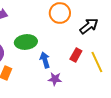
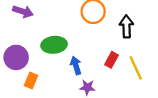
black arrow: (89, 26) -> (126, 26), turned -54

